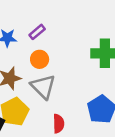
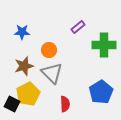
purple rectangle: (37, 32) -> (78, 27), moved

